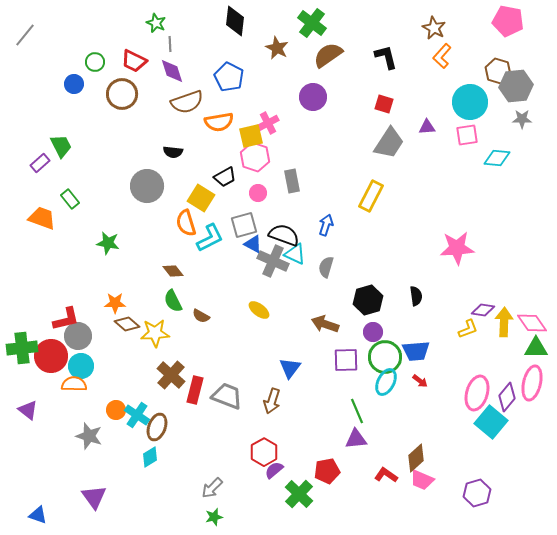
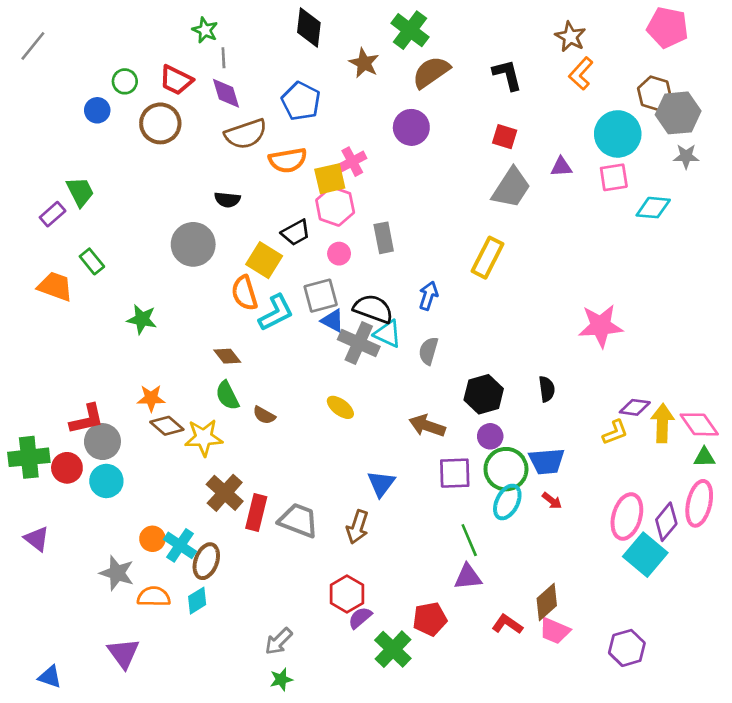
green triangle: (536, 348) -> (704, 457), size x0.7
red circle: (51, 356) -> (67, 468), size x0.7
orange semicircle: (74, 384) -> (154, 597), moved

